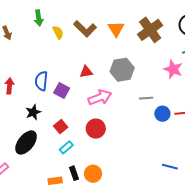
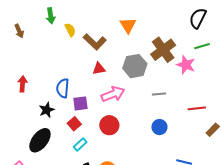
brown L-shape: (85, 29) -> (95, 42), moved
brown cross: (150, 30) -> (163, 50), moved
blue semicircle: (41, 81) -> (63, 88), moved
purple square: (62, 90) -> (80, 103), moved, turned -35
blue circle: (162, 114) -> (159, 127), moved

